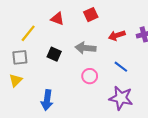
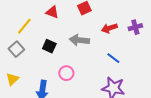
gray square: (20, 57) -> (16, 49), turned -35
pink circle: (90, 76) -> (66, 73), moved
yellow triangle: (16, 80) -> (12, 79), moved

